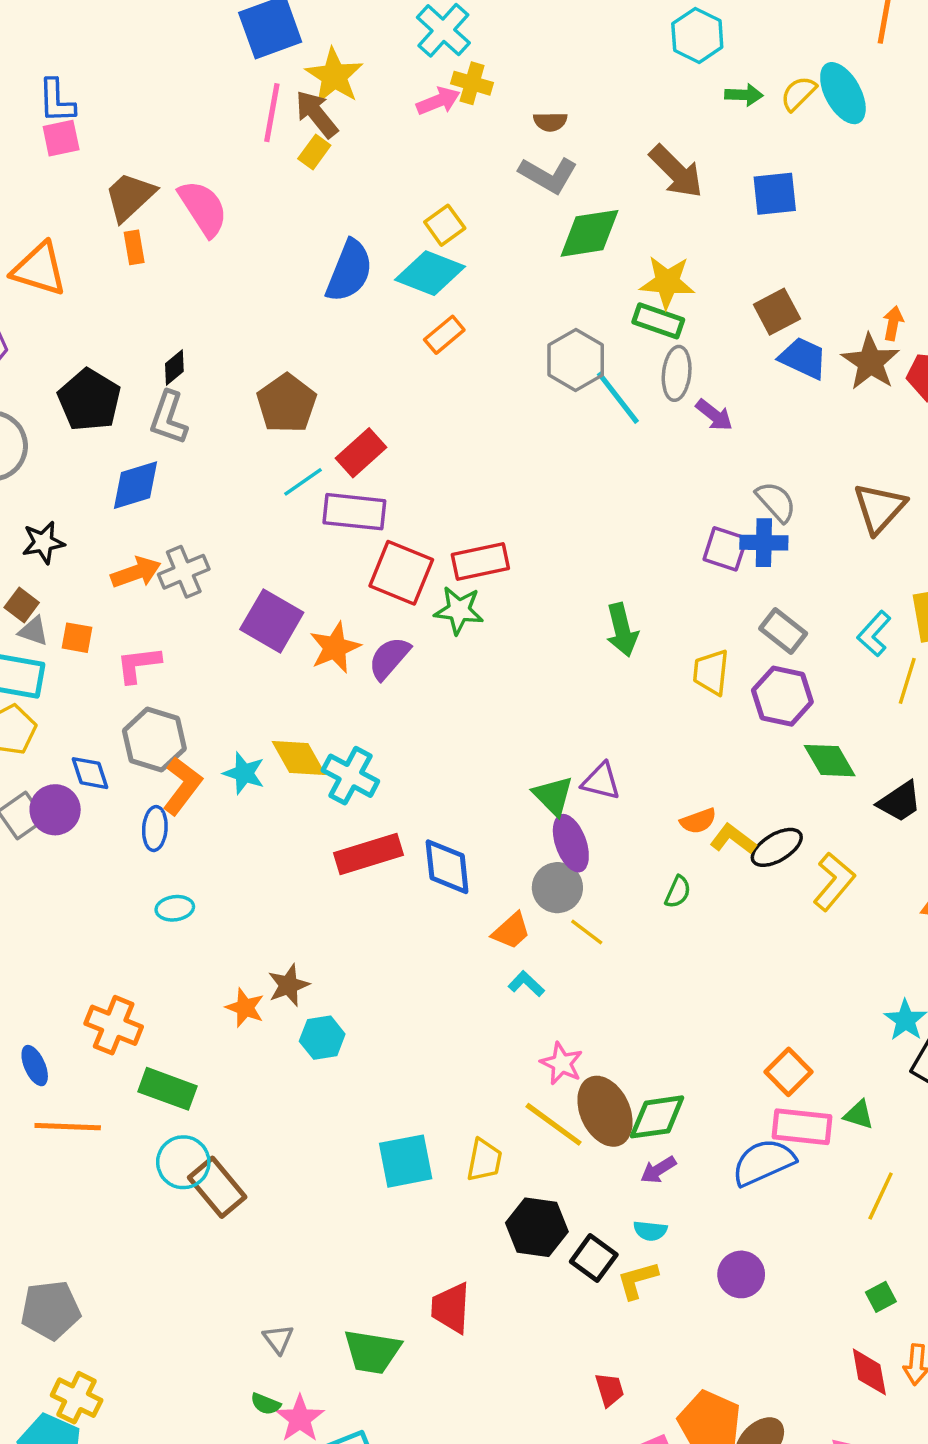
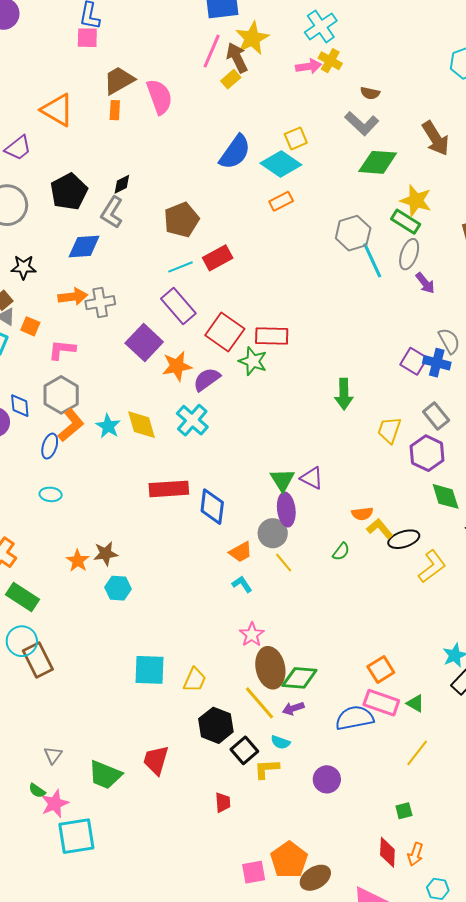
purple rectangle: (354, 512) -> (178, 306), moved, turned 30
cyan cross: (350, 776) -> (192, 420), moved
yellow line: (554, 1124) -> (260, 703), moved
red trapezoid: (610, 1390) -> (223, 802), moved

